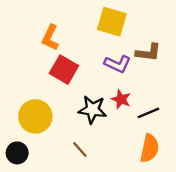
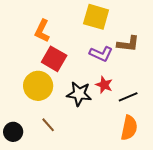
yellow circle: (35, 116) -> (38, 86), moved
brown line: (80, 149) -> (48, 125), moved

